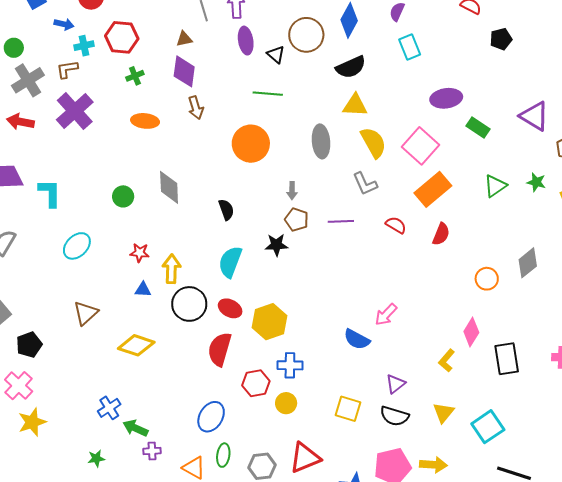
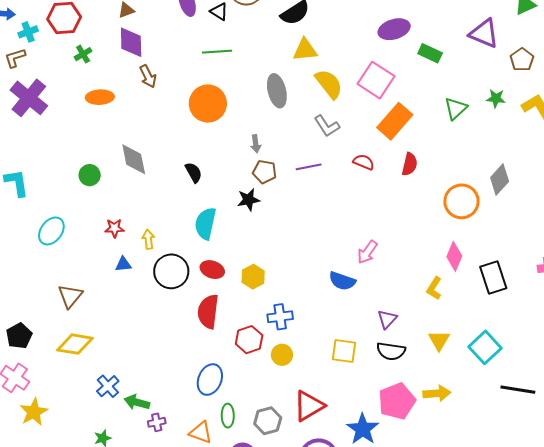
yellow arrow: (171, 269) -> (148, 239), size x0.7
orange circle: (487, 279) -> (461, 201), size x1.5
yellow hexagon: (269, 322) -> (253, 277), size x0.7
yellow diamond: (136, 345) -> (75, 344), moved

